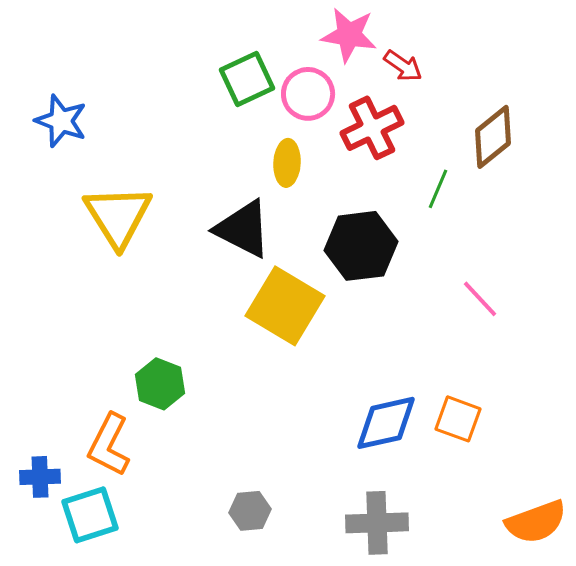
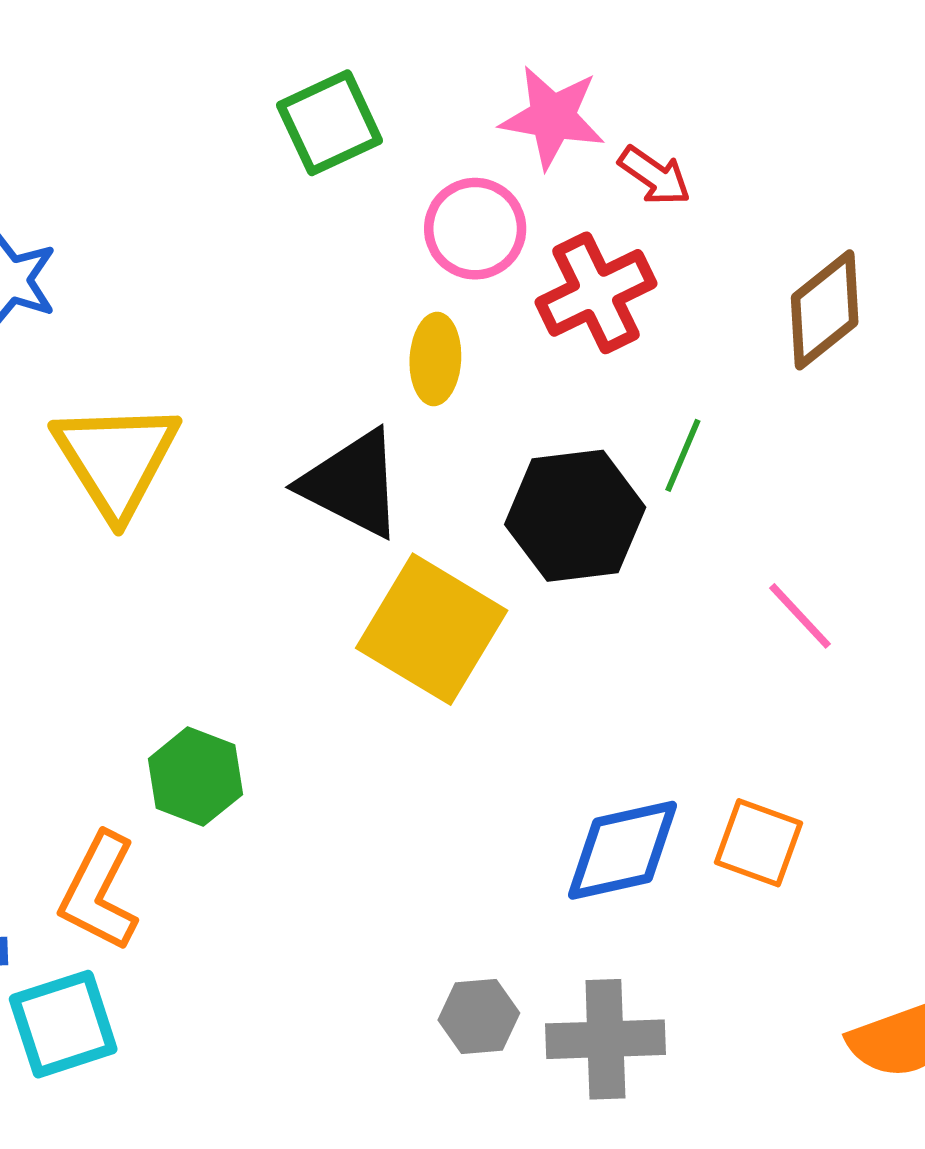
green square: (247, 79) -> (330, 123), moved
green line: (438, 189) -> (683, 455), moved
gray hexagon: (250, 511) -> (479, 1017), moved

